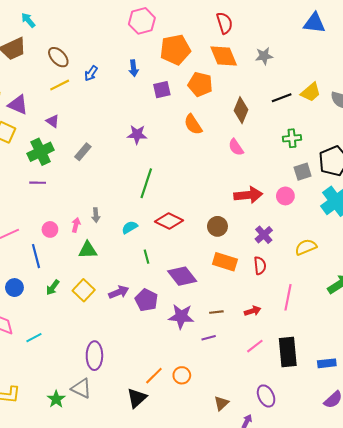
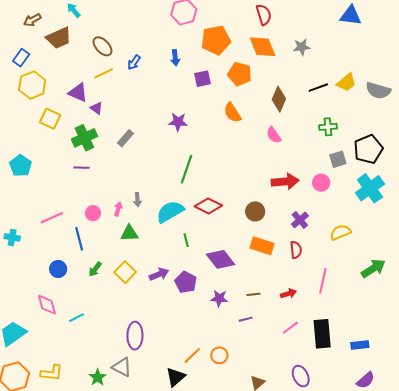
purple triangle: (18, 105) -> (78, 93), moved
cyan semicircle: (130, 227) -> (170, 212), size x1.8
purple star: (181, 316) -> (219, 298), size x0.7

